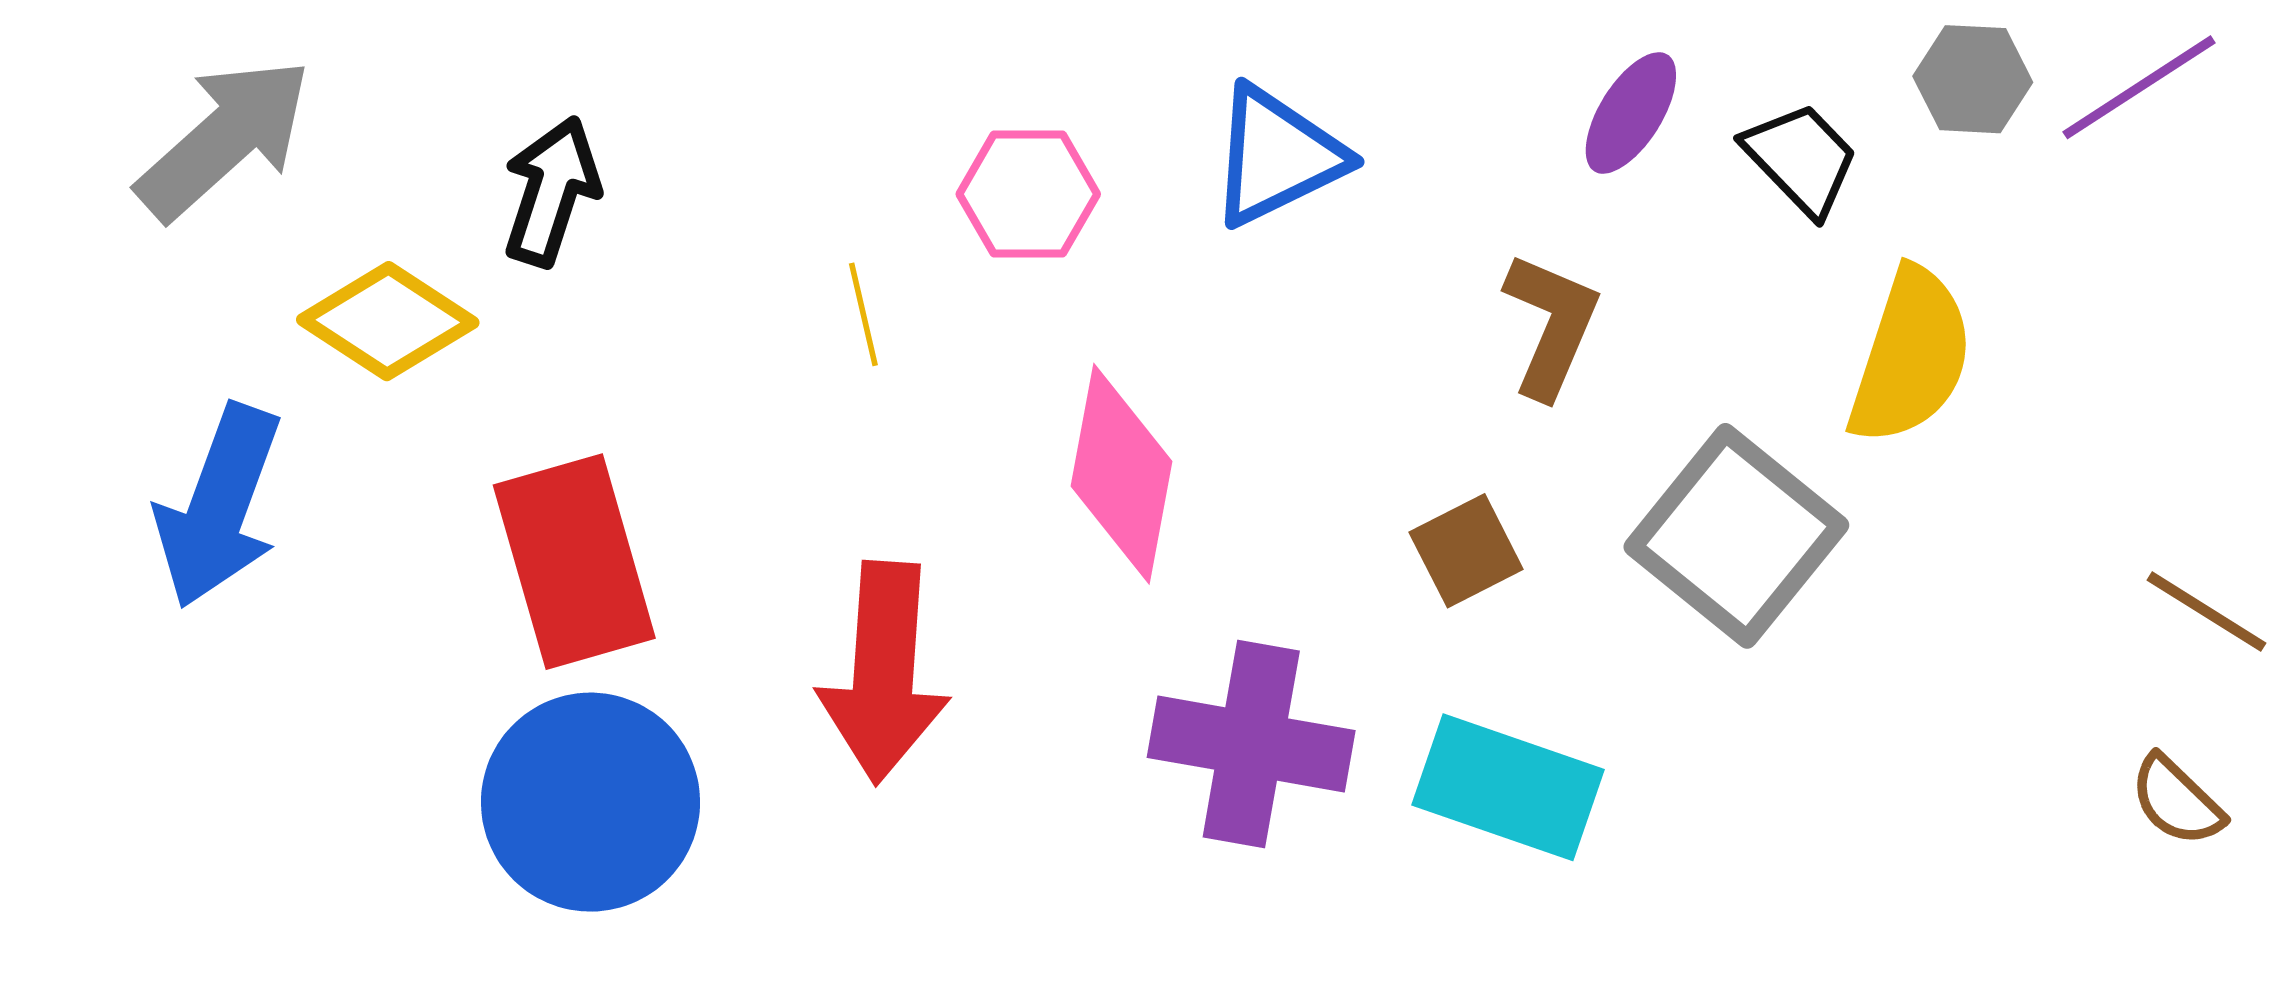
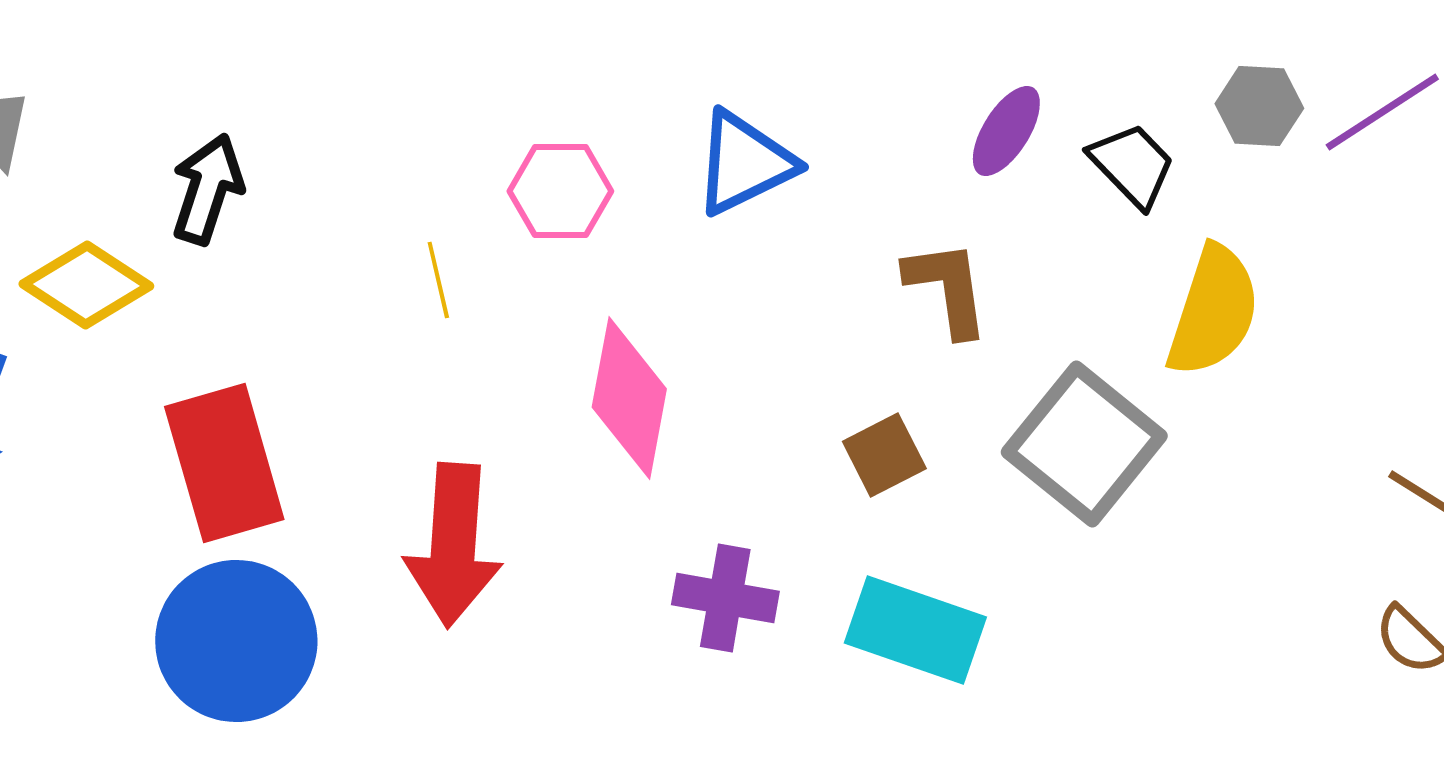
brown L-shape: (1551, 325) -> (947, 288), turned -31
purple cross: (1251, 744) -> (725, 598), size x0.7

